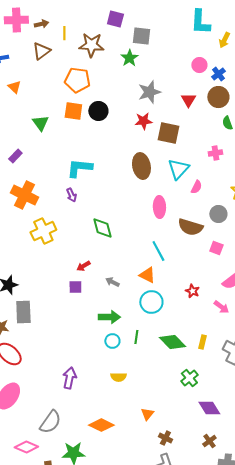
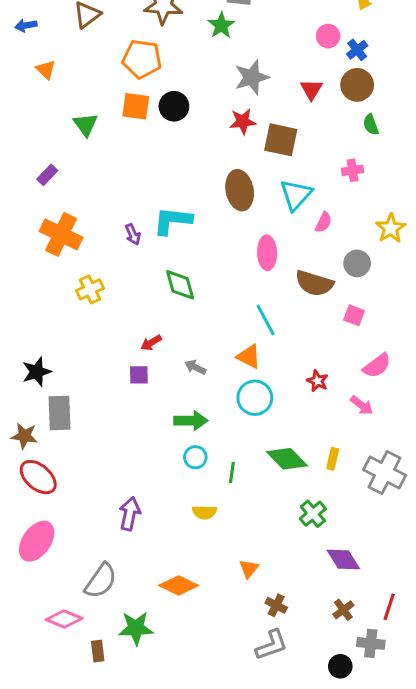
cyan L-shape: (79, 168) -> (172, 221), moved
yellow cross: (43, 231) -> (90, 289), size x0.7
green line: (136, 337) -> (232, 473), moved

